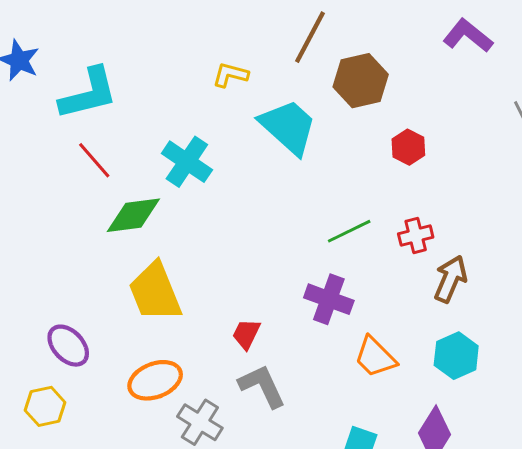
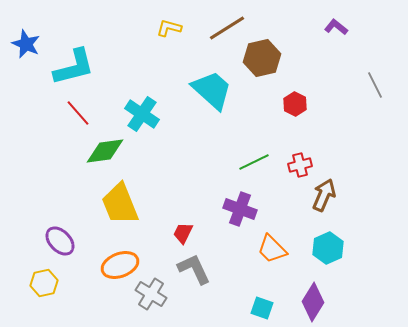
purple L-shape: (468, 36) -> (336, 27), size x0.7
brown line: (310, 37) -> (227, 28), turned 30
yellow L-shape: (230, 75) -> (169, 28), moved

